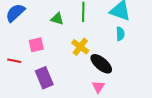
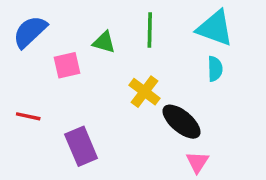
pink square: (36, 45) -> (67, 65), moved
pink triangle: (98, 87) -> (197, 162), moved

